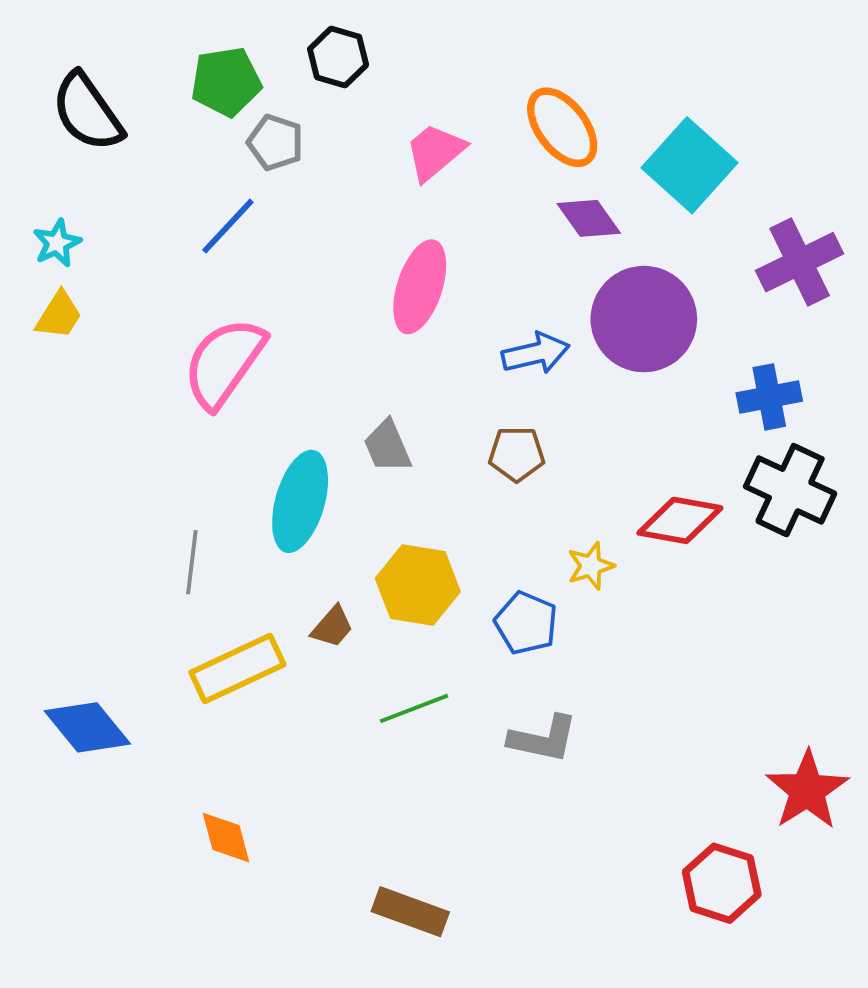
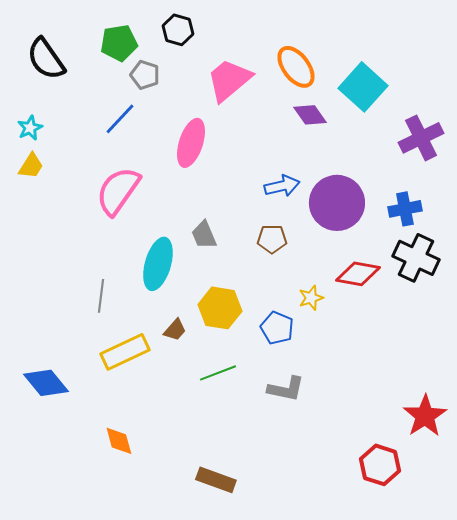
pink trapezoid: (435, 152) -> (229, 80), size x1.4
pink ellipse: (420, 287) -> (191, 143), moved
purple circle: (644, 319) -> (337, 203), moved

